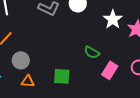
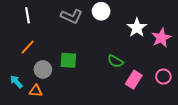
green square: (62, 76) -> (68, 60), moved
orange triangle: (28, 81) -> (36, 91), moved

